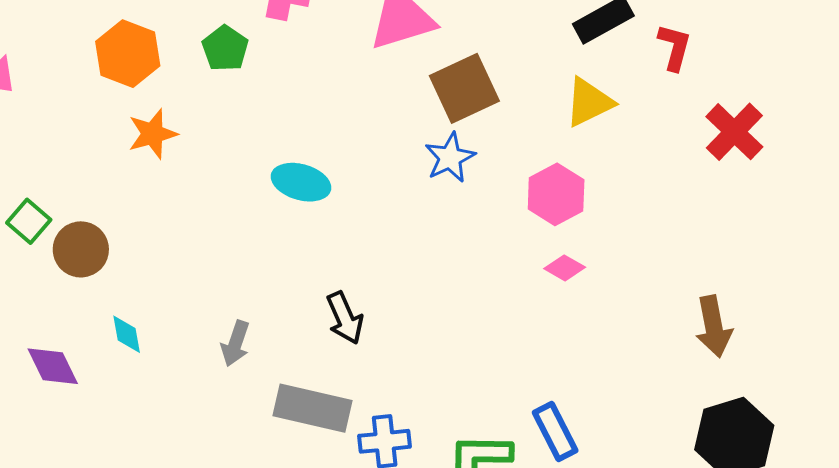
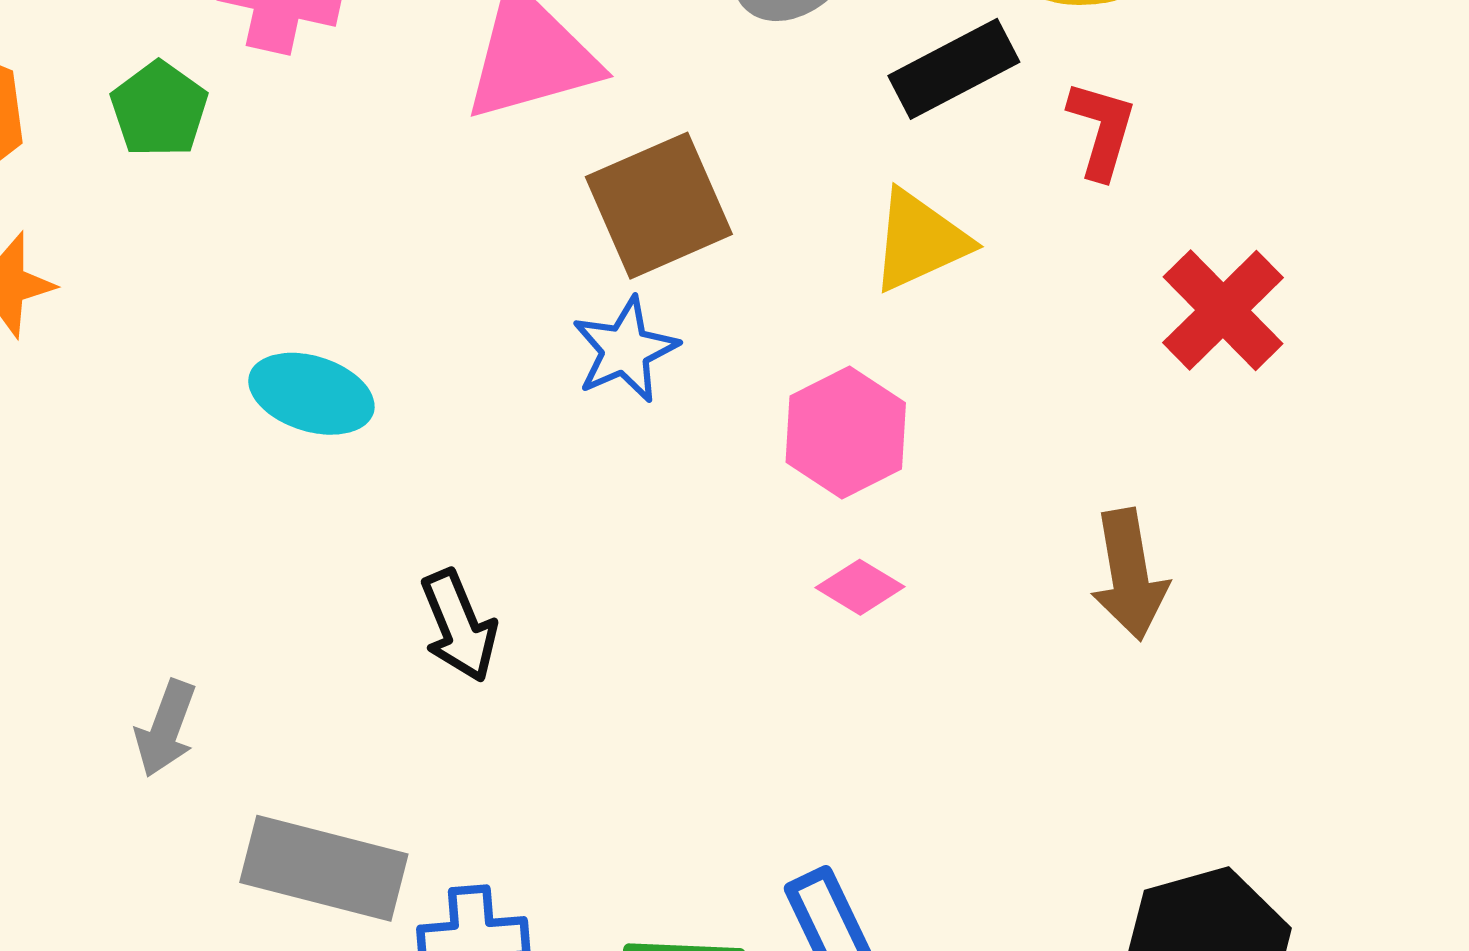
black arrow: (345, 318) -> (459, 626), moved
brown arrow: (714, 326) -> (1129, 575), moved

